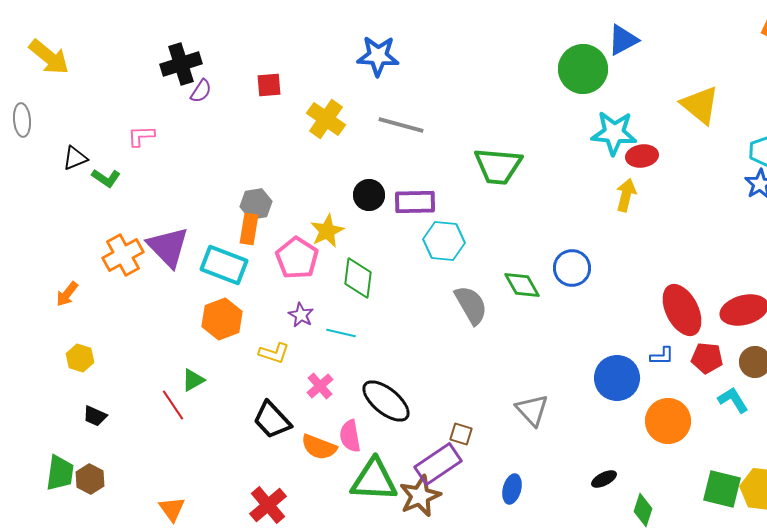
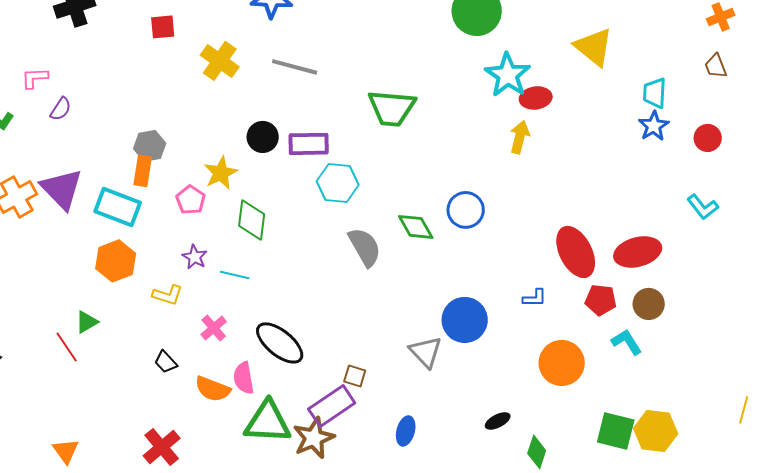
purple semicircle: (201, 91) -> (61, 109), moved
cyan star: (614, 133) -> (508, 75), turned 30
pink pentagon: (297, 258) -> (191, 200), size x0.7
blue L-shape: (662, 356) -> (535, 298), moved
blue circle: (617, 378) -> (465, 320), moved
black trapezoid: (272, 420) -> (166, 362), size x0.6

